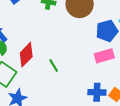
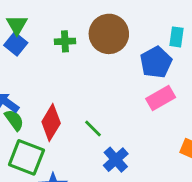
blue cross: (97, 92) -> (116, 160), moved, turned -30

